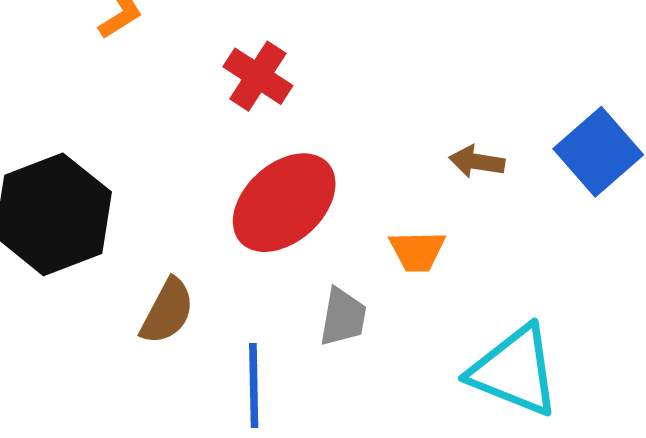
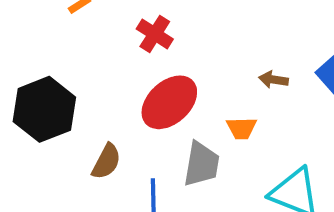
gray trapezoid: (343, 317) -> (201, 164), size x1.4

